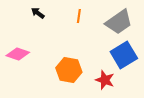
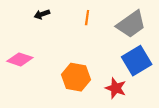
black arrow: (38, 13) -> (42, 14), turned -56

